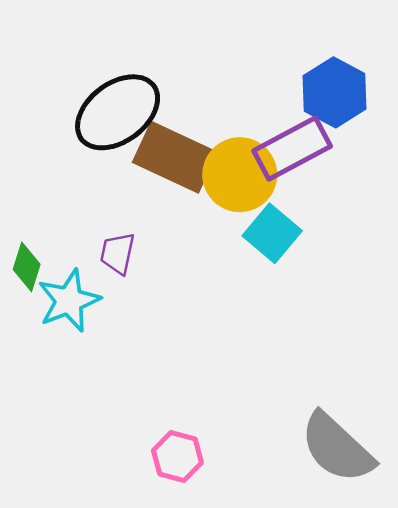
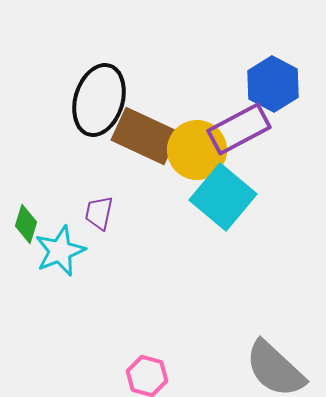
black ellipse: (118, 112) -> (99, 100), turned -36
cyan square: (272, 233) -> (223, 197), size x1.4

